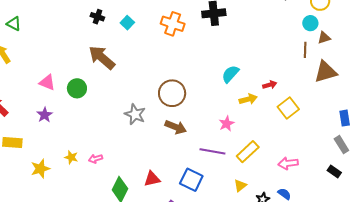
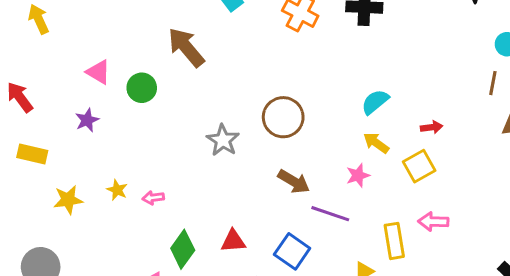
yellow arrow: (248, 99) -> (376, 143), moved, turned -138
yellow square: (288, 108) -> (419, 166), moved
brown arrow: (176, 127) -> (294, 182), moved
yellow rectangle: (248, 152) -> (394, 241), moved, turned -65
pink arrow: (288, 163) -> (433, 222), moved

